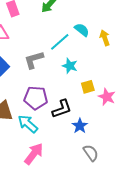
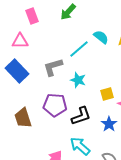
cyan star: (70, 66) -> (78, 80), moved
cyan arrow: (28, 124) -> (80, 146), moved
blue star: (80, 126) -> (109, 124), moved

